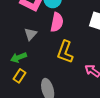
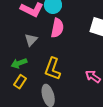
yellow L-shape: (65, 52) -> (53, 69), moved

